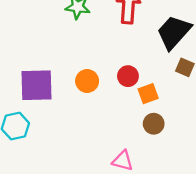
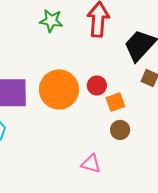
orange circle: (87, 81) -> (59, 89), size x1.8

